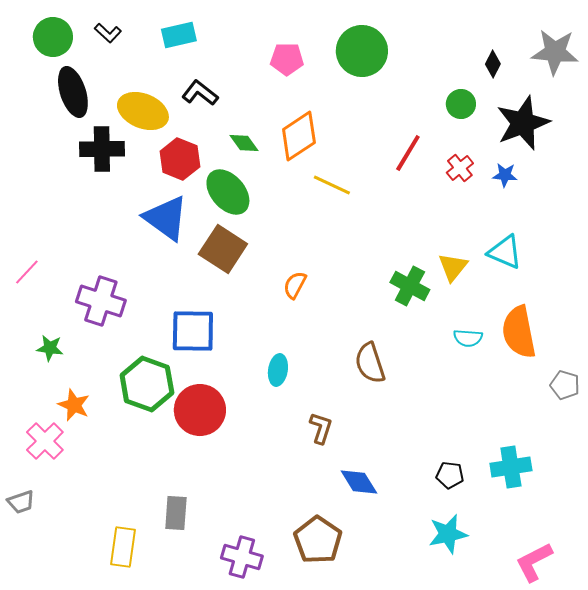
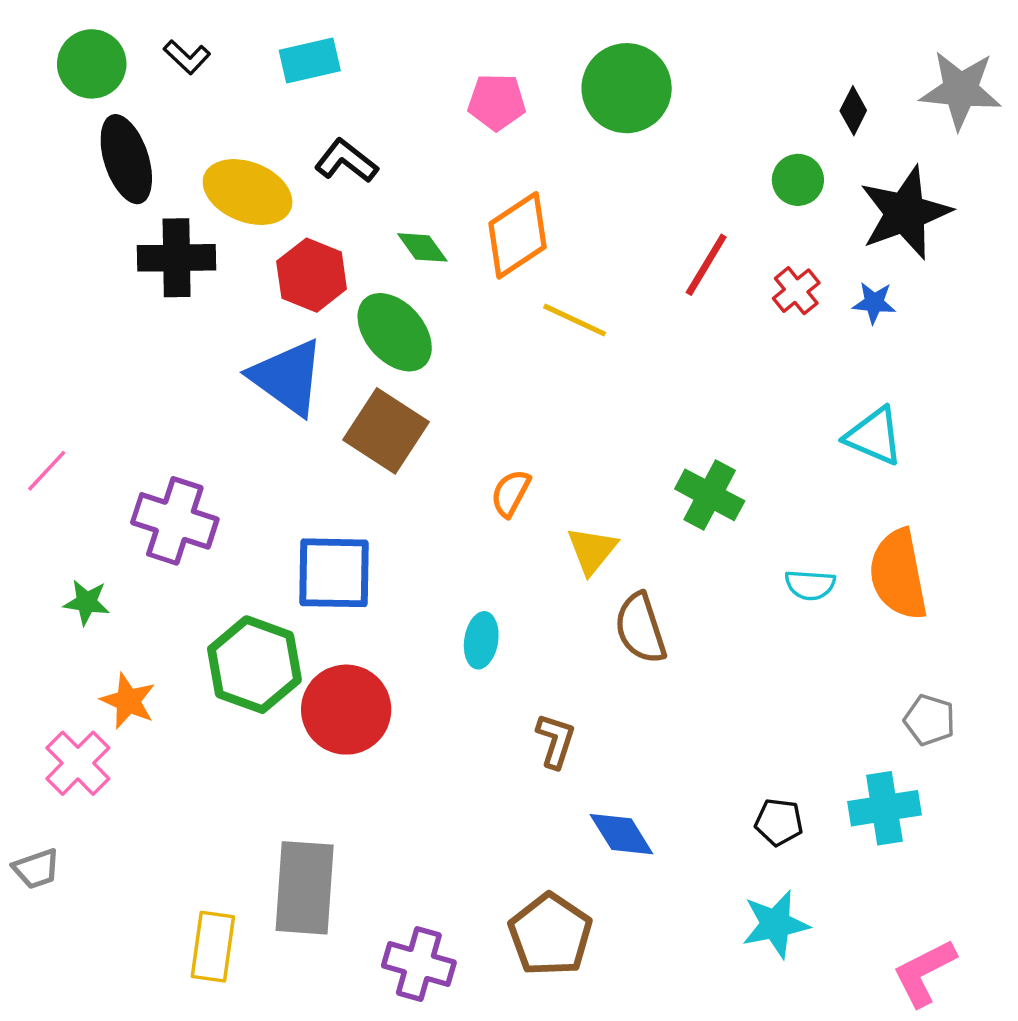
yellow triangle: (453, 267) -> (592, 550), moved
gray pentagon: (565, 385) -> (929, 720), moved
gray rectangle: (176, 513) -> (305, 888), size x1.6

